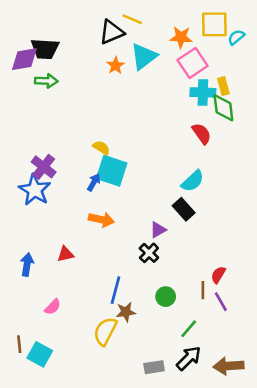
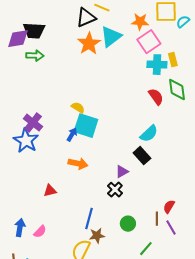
orange star: (116, 65) -> (89, 44), size x1.6
green diamond: (223, 108) -> (177, 90), moved
blue arrow: (27, 264) -> (20, 228), moved

